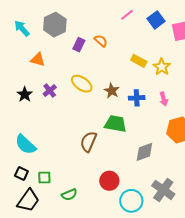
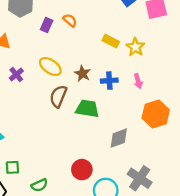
brown semicircle: (89, 142) -> (58, 96), moved

